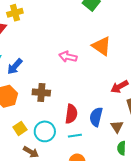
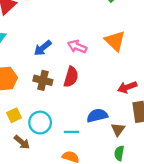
blue arrow: (15, 66) -> (43, 48), moved
red semicircle: (71, 114) -> (71, 77), moved
blue semicircle: (96, 117) -> (97, 116), turned 54

